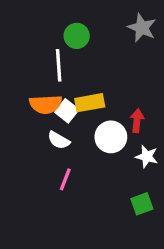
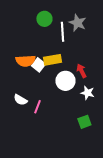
gray star: (142, 28) -> (77, 23), moved
white line: (59, 65) -> (62, 32), moved
red arrow: (137, 121) -> (81, 71), turned -32
white semicircle: (59, 140) -> (20, 100), moved

